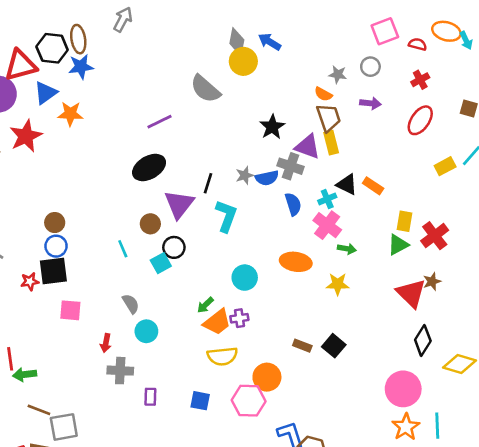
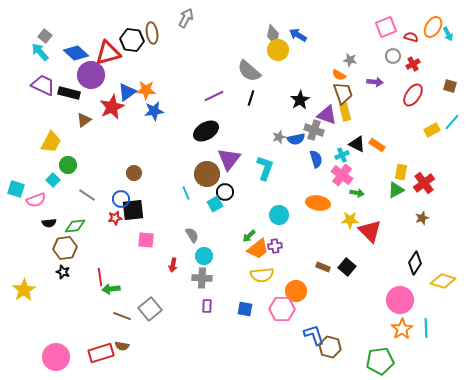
orange ellipse: (446, 31) -> (433, 27), turned -75
blue star: (81, 67) -> (154, 111), moved
gray circle: (370, 67) -> (393, 56), moved
blue triangle: (46, 93) -> (127, 92), moved
black line: (208, 183) -> (251, 98), moved
brown circle: (150, 224) -> (207, 174), size x1.6
blue circle: (56, 246) -> (121, 199), moved
red triangle: (411, 293) -> (370, 231), moved
gray cross: (120, 371) -> (202, 278), moved
gray square: (64, 427) -> (150, 309), moved, turned -30

